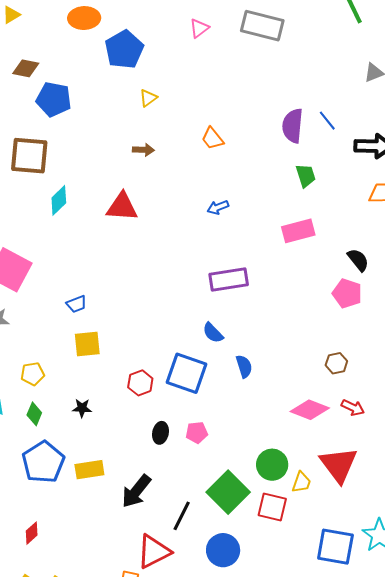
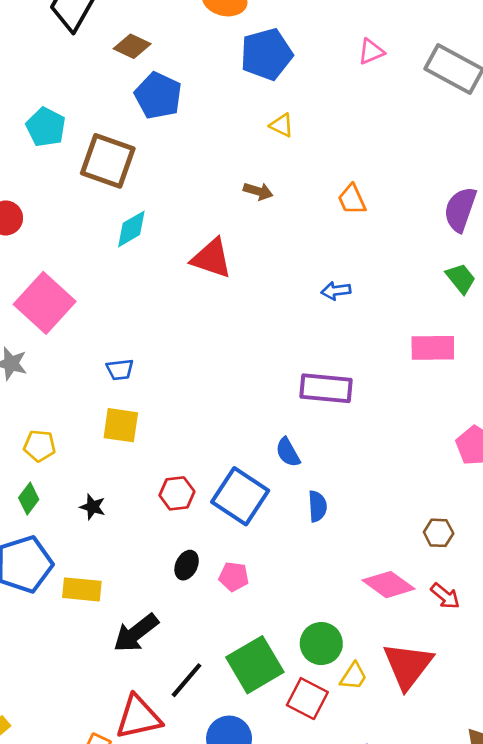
yellow triangle: (148, 98) -> (282, 125), turned 48
green trapezoid: (306, 176) -> (461, 278), turned -35

